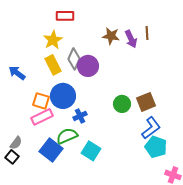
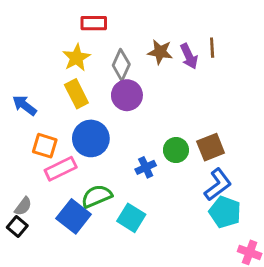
gray diamond: (74, 59) -> (121, 65), moved
orange square: (41, 101) -> (45, 146), moved
blue cross: (80, 116) -> (146, 167), moved

